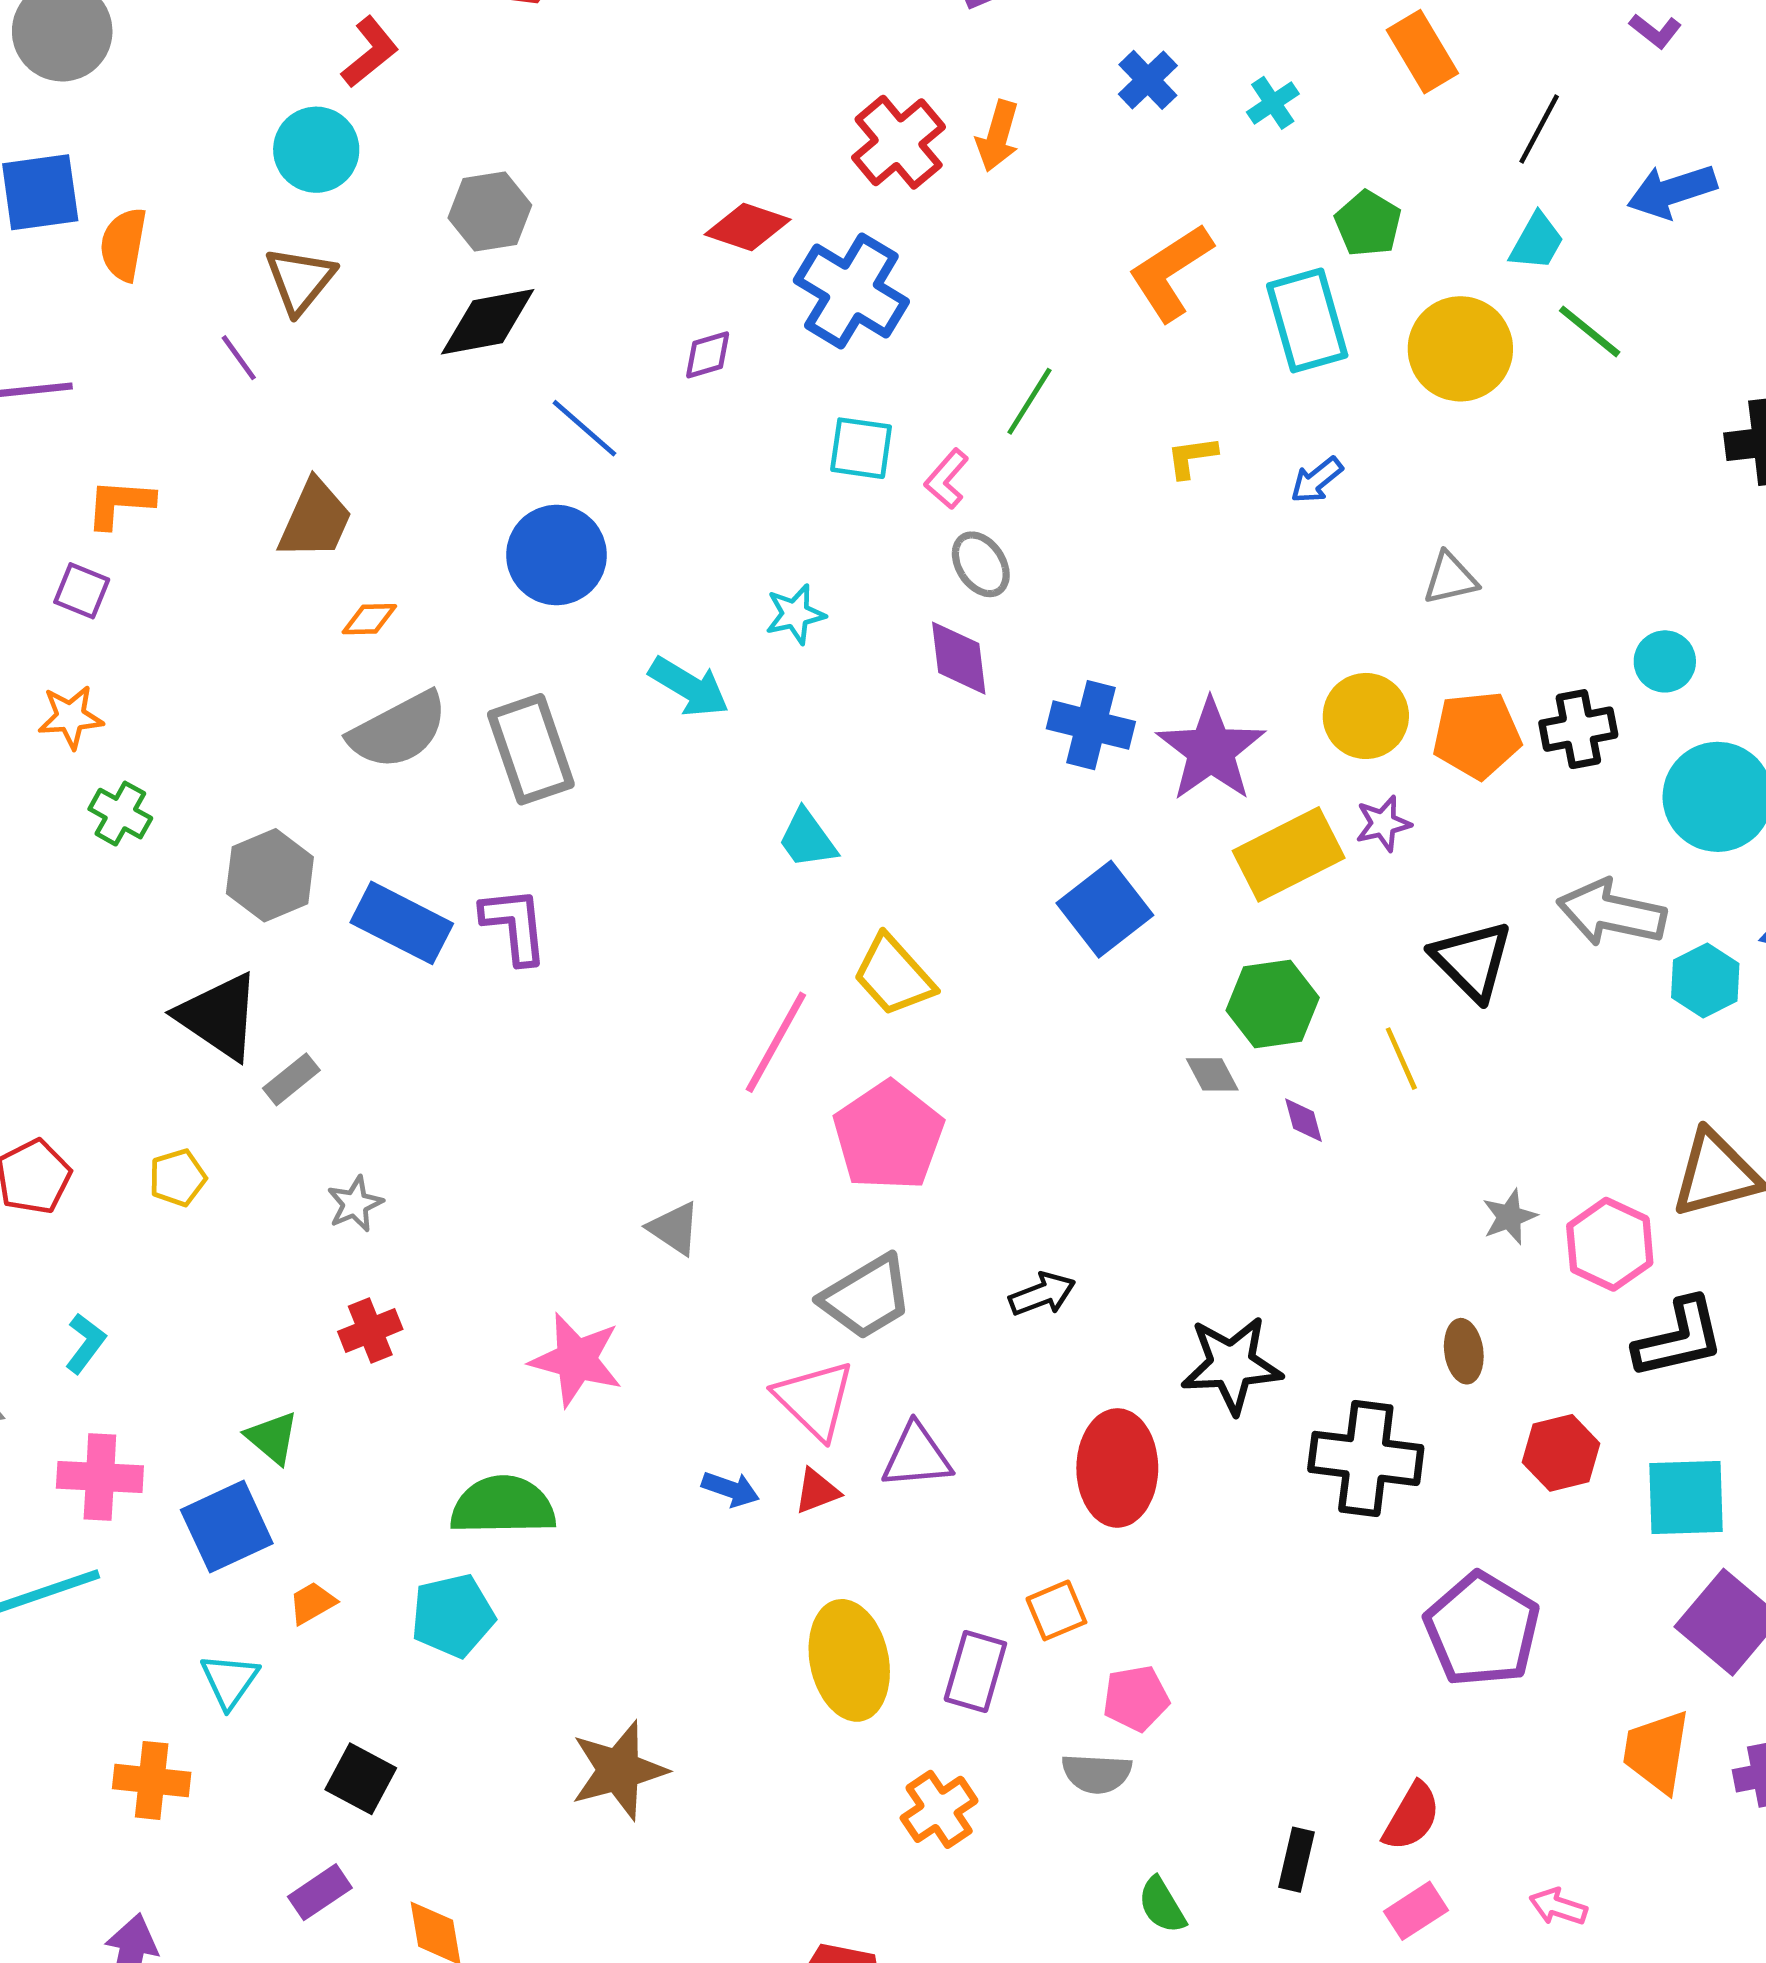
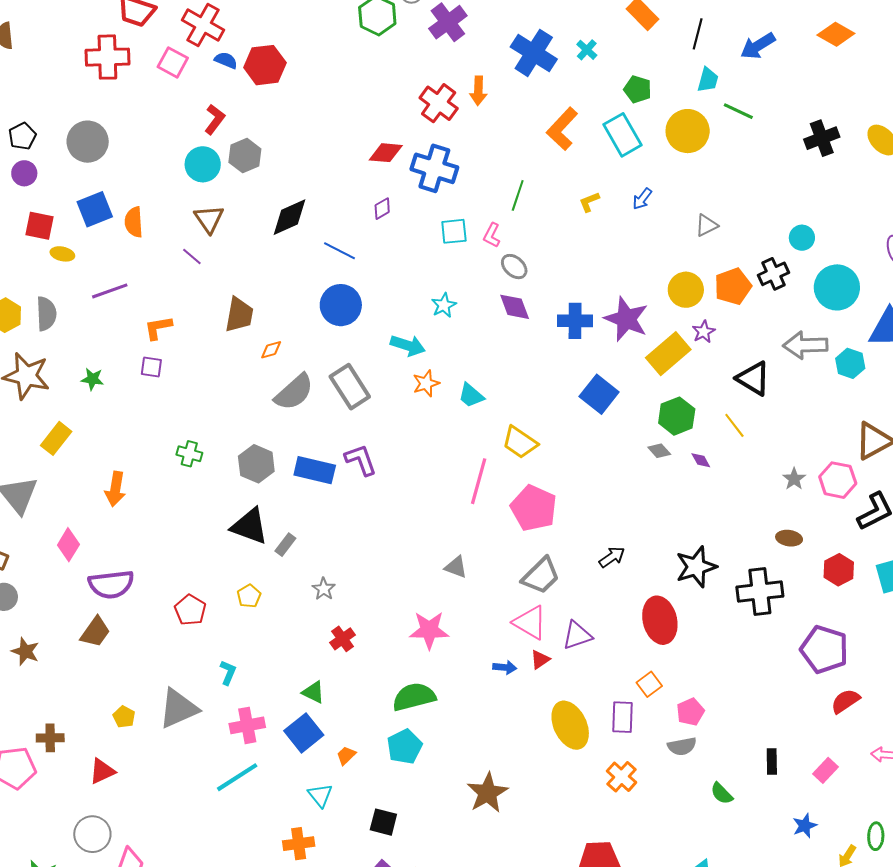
blue cross: (1148, 80) -> (534, 53), size x1.8
gray hexagon: (490, 211) -> (245, 156), moved
orange star: (71, 717) -> (426, 383), moved
brown ellipse: (1464, 1351) -> (789, 538), turned -60
red semicircle: (1412, 1817) -> (845, 701), moved, turned -140

